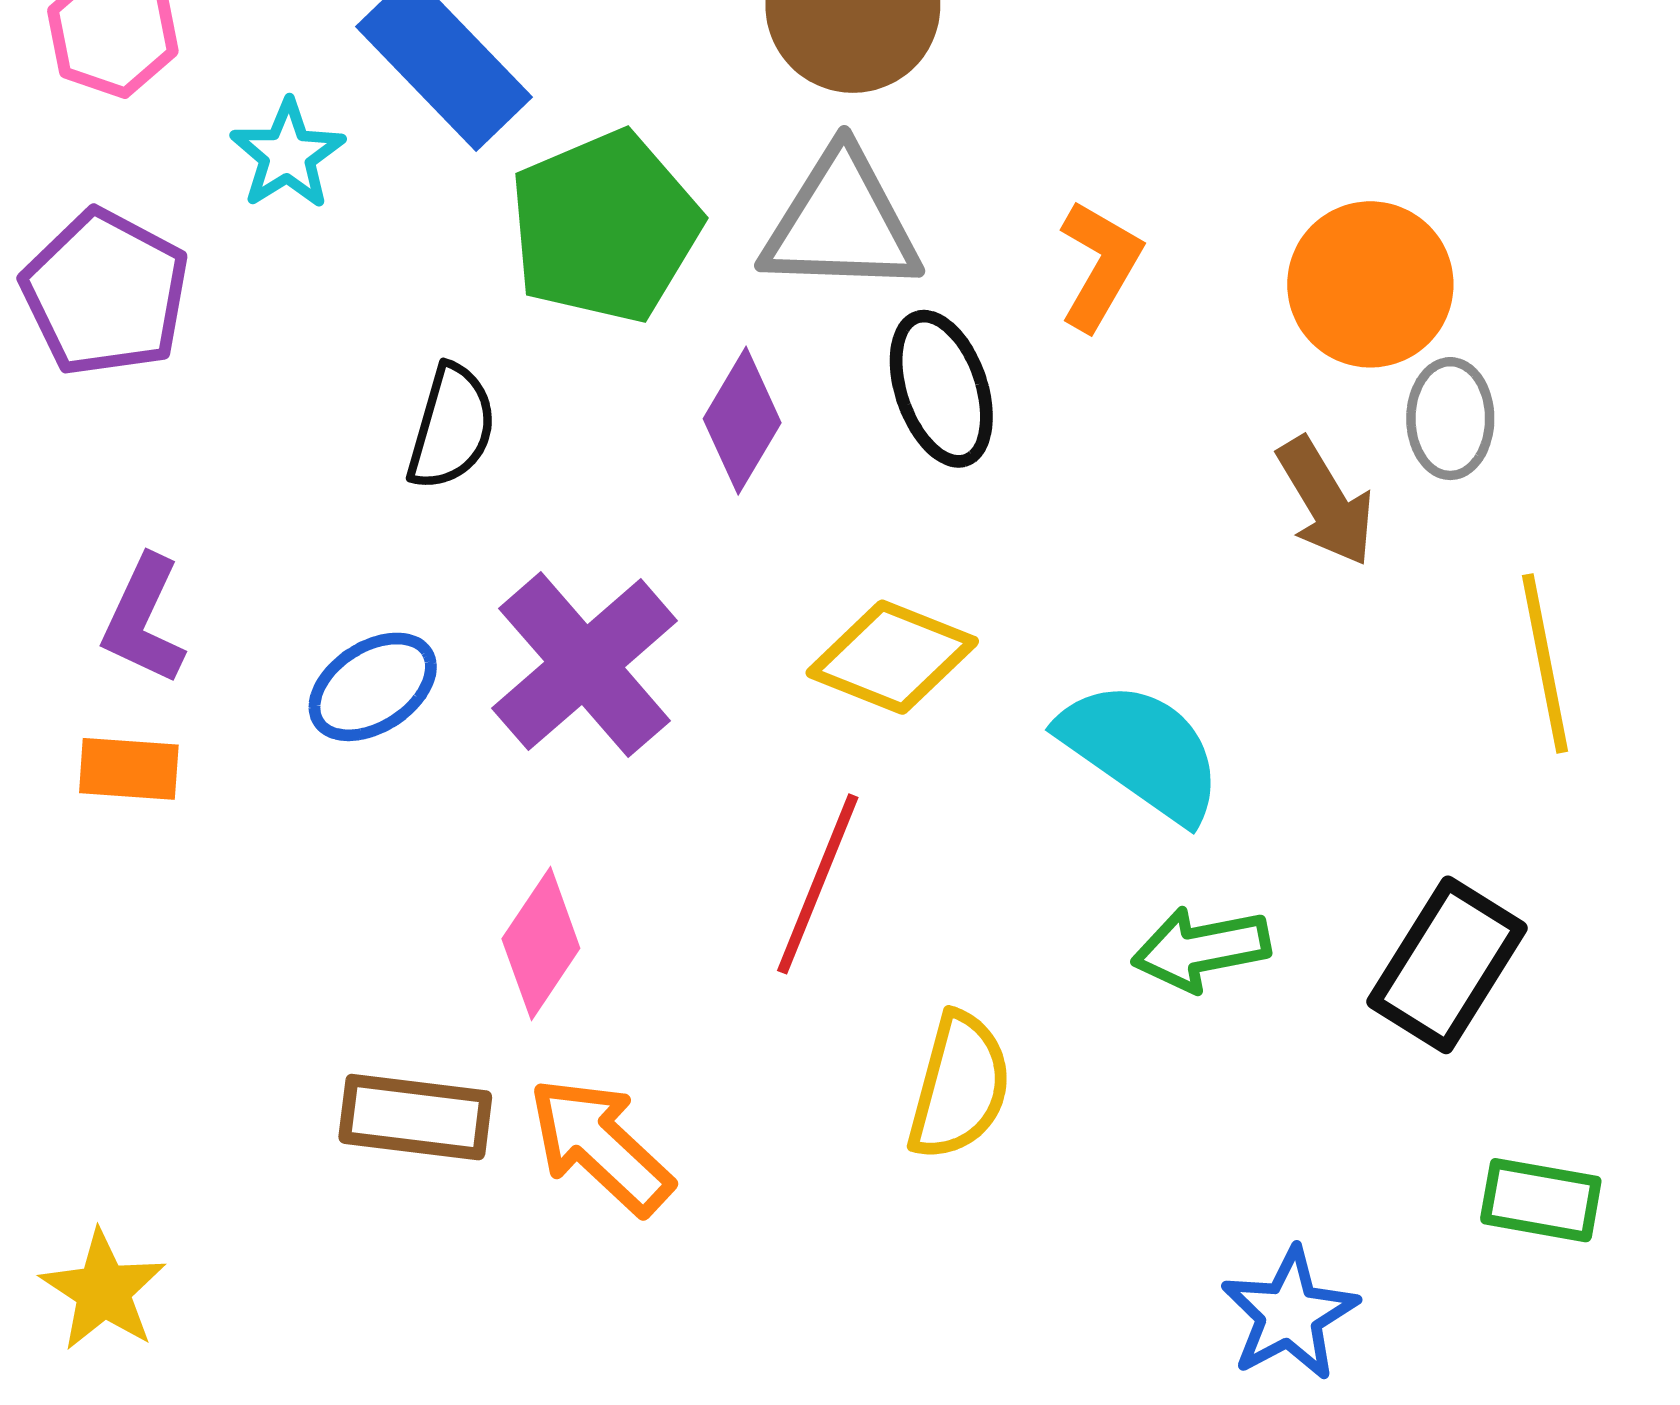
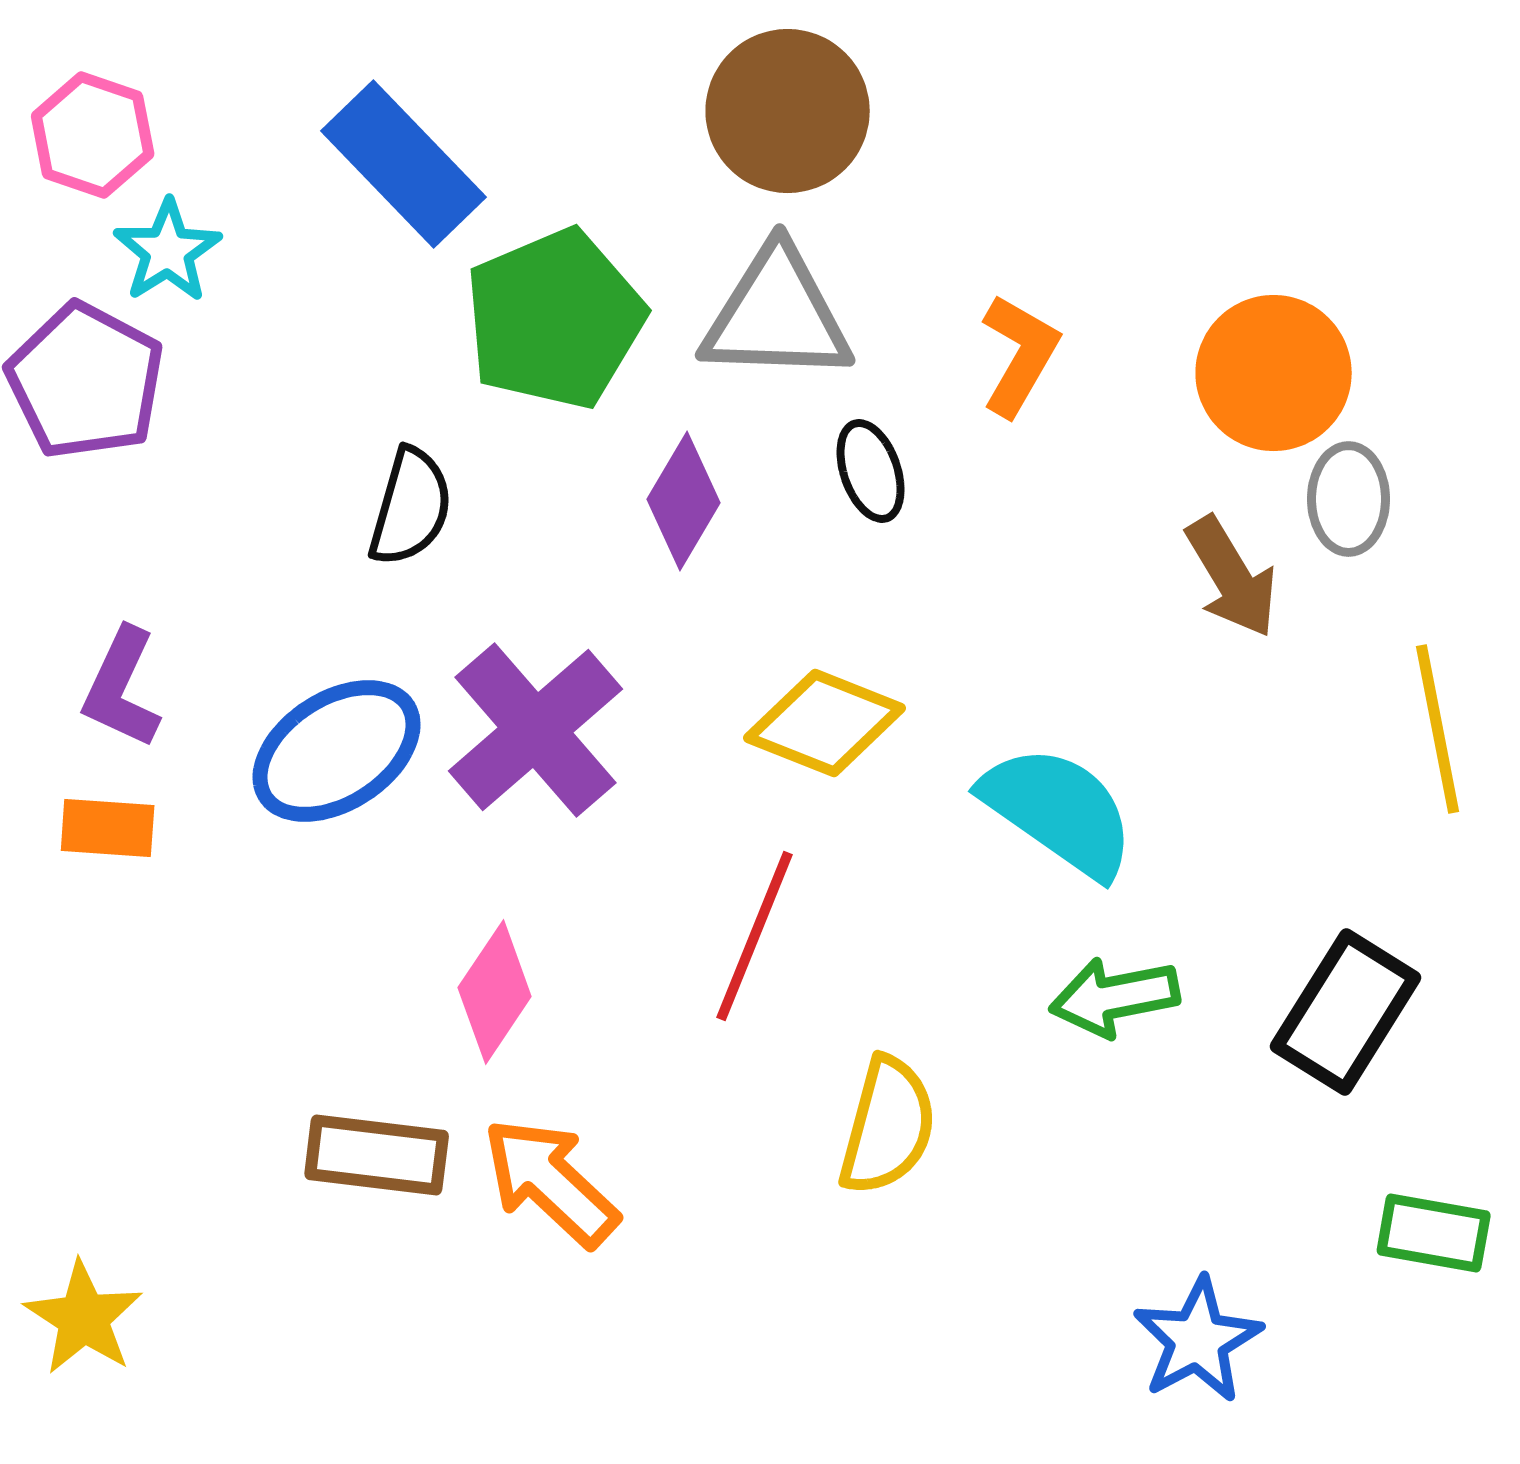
cyan star: (287, 155) -> (168, 251), moved
black ellipse: (941, 389) -> (871, 471), size x0.7
blue ellipse: (373, 687) -> (337, 751), size x1.4

